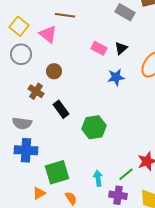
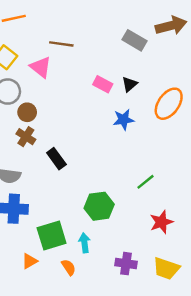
brown circle: (54, 71) -> (27, 112), moved
green hexagon: (94, 127) -> (99, 206), moved
green line: (126, 174) -> (145, 182), moved
cyan arrow: (98, 178) -> (84, 243), moved

